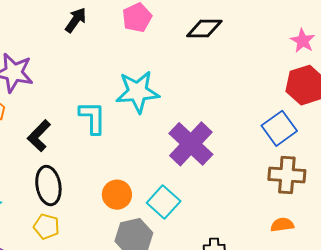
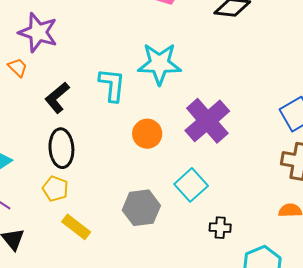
orange circle: (117, 195) -> (147, 134), moved
cyan square: (164, 202) -> (191, 185), moved

